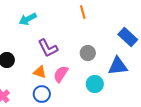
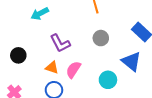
gray circle: (88, 53) -> (101, 38), moved
blue triangle: (118, 66) -> (131, 61), turned 45

